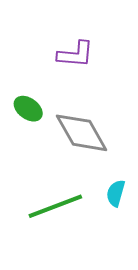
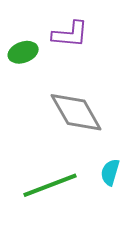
green ellipse: (28, 109) -> (23, 52), moved, turned -56

